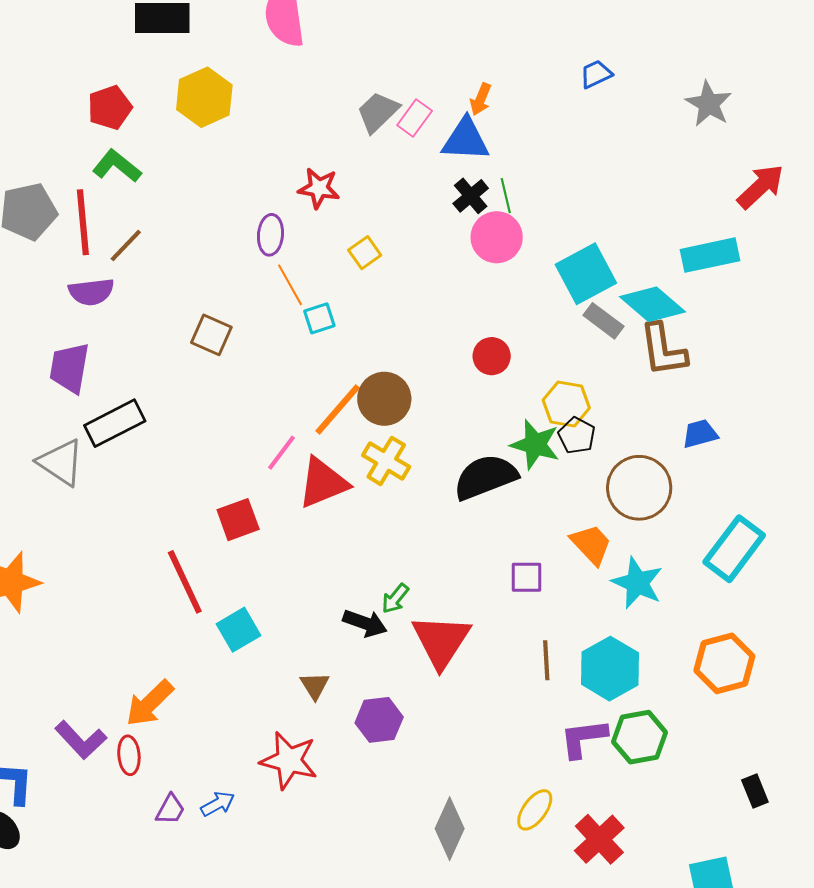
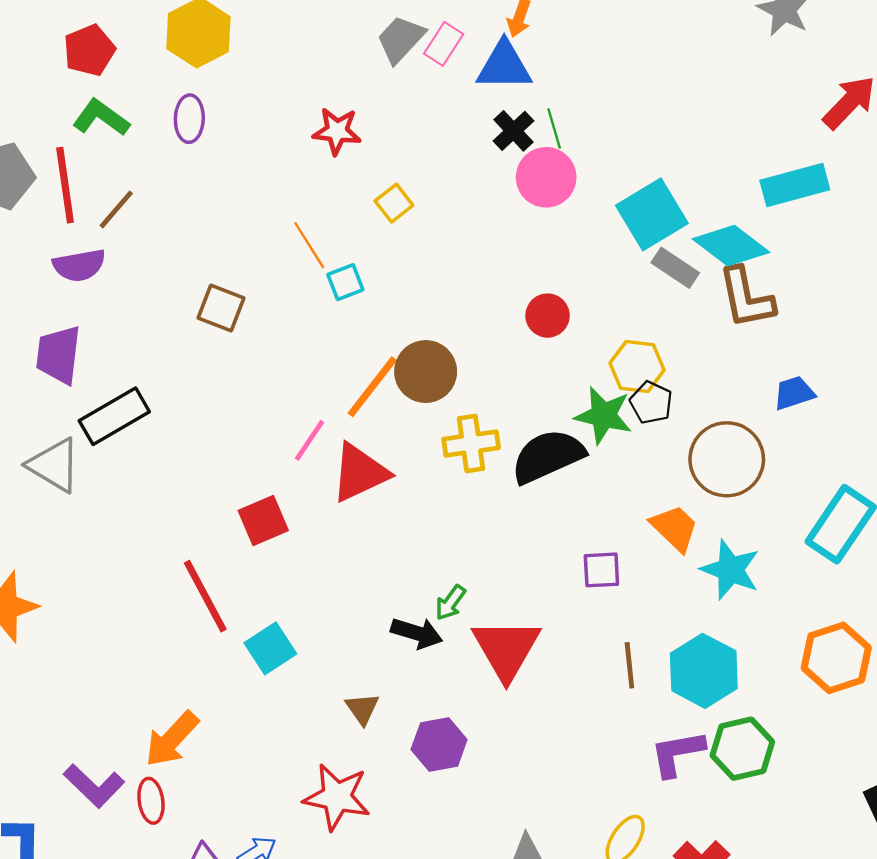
purple ellipse: (270, 235) -> (189, 119), moved
yellow cross: (386, 461) -> (471, 444), moved, turned -36

